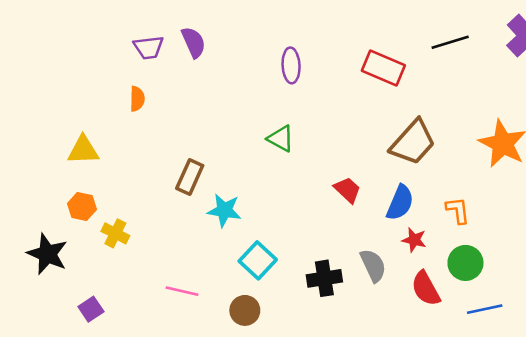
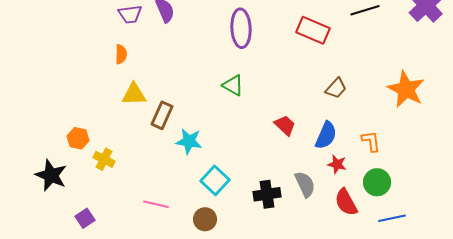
purple ellipse: (291, 65) -> (241, 28), size x1.4
brown trapezoid: (413, 142) -> (336, 88), size x0.6
yellow triangle: (83, 150) -> (134, 94), moved

